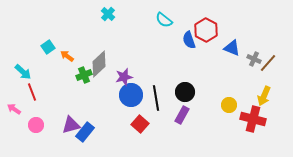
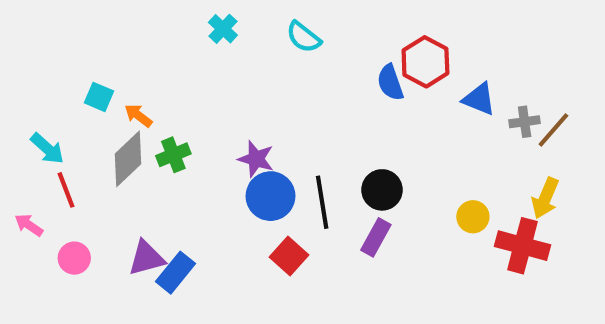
cyan semicircle: (164, 20) -> (304, 37), moved
cyan square: (48, 47) -> (99, 97), turned -32
gray cross: (254, 59) -> (525, 122), turned -32
gray diamond: (99, 64) -> (128, 159), moved
purple star: (124, 77) -> (256, 159), turned 30

